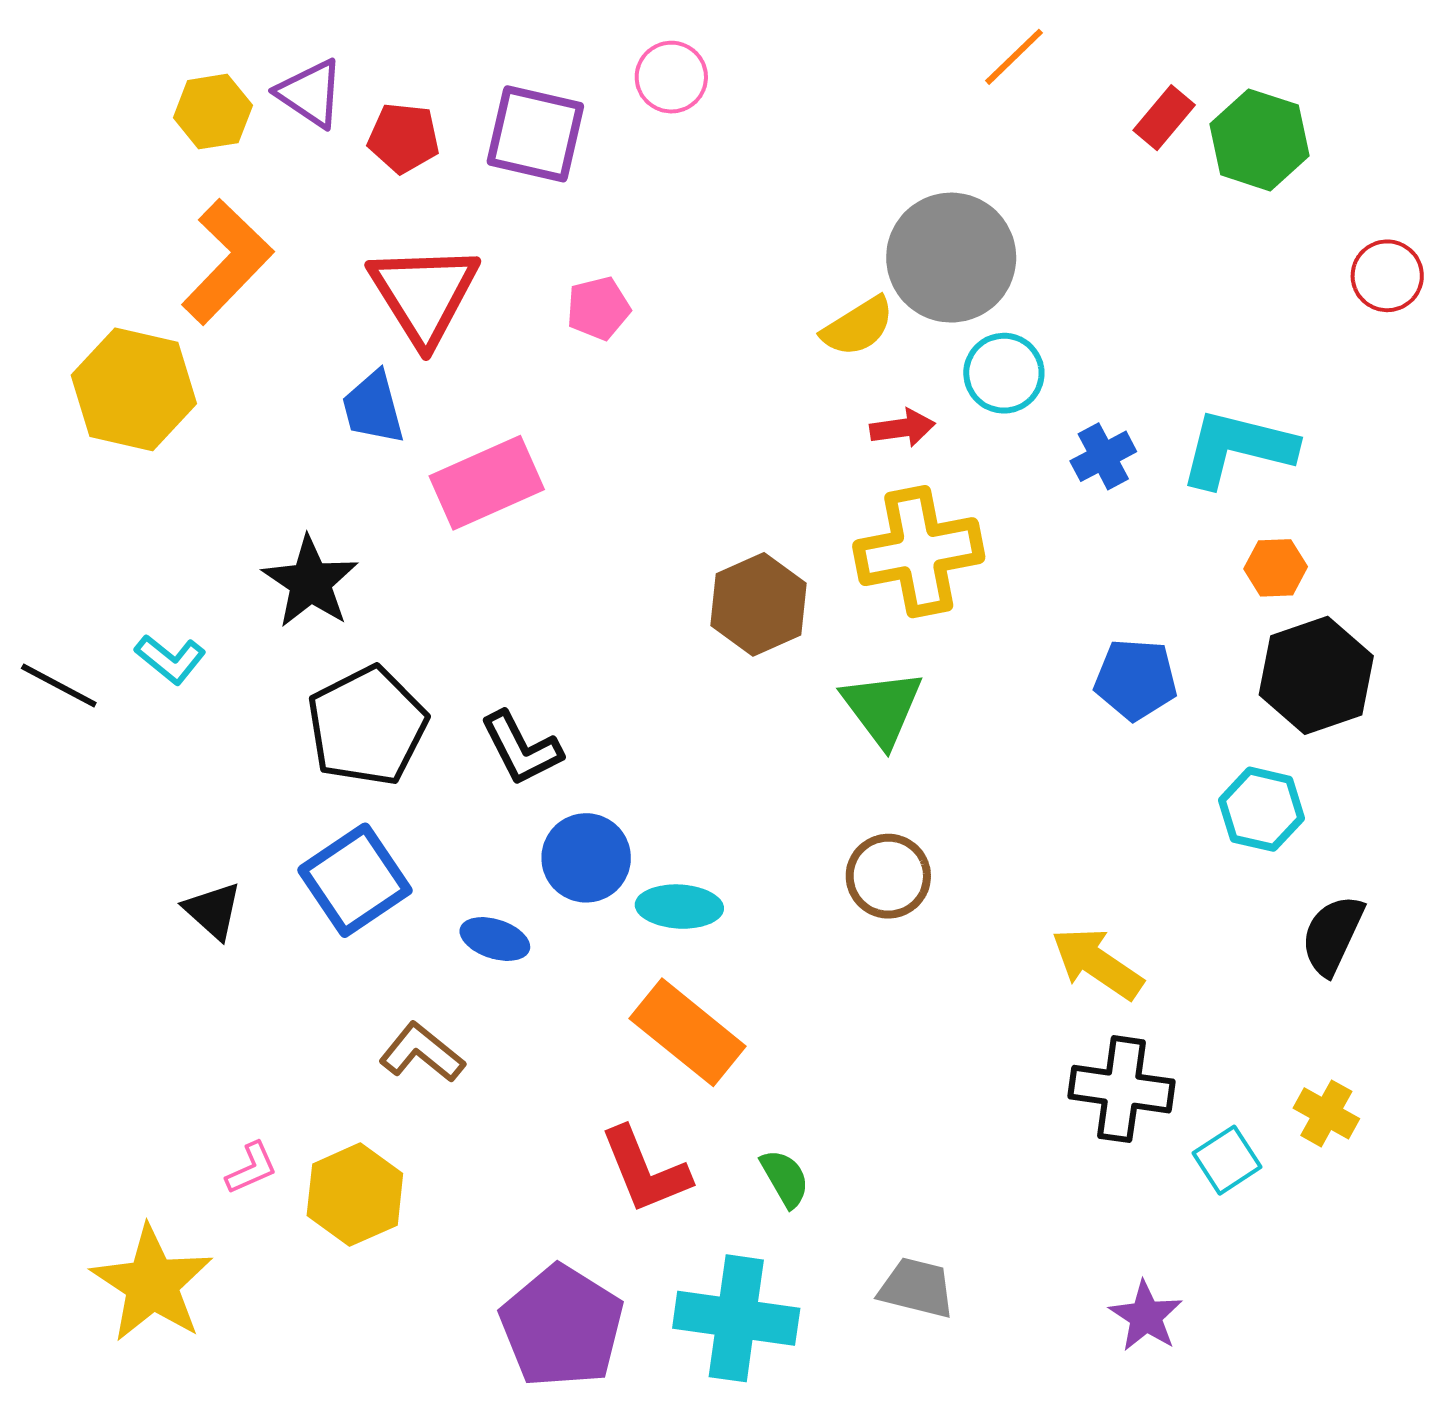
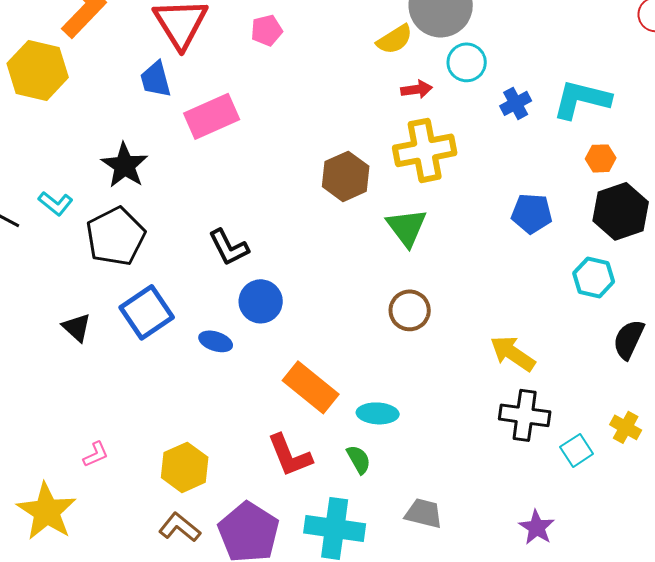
black pentagon: (367, 726) -> (116, 236), moved
cyan ellipse: (679, 907) -> (378, 413), moved
brown L-shape: (422, 1053) -> (180, 527), moved
yellow hexagon: (355, 1195) -> (185, 467), moved

